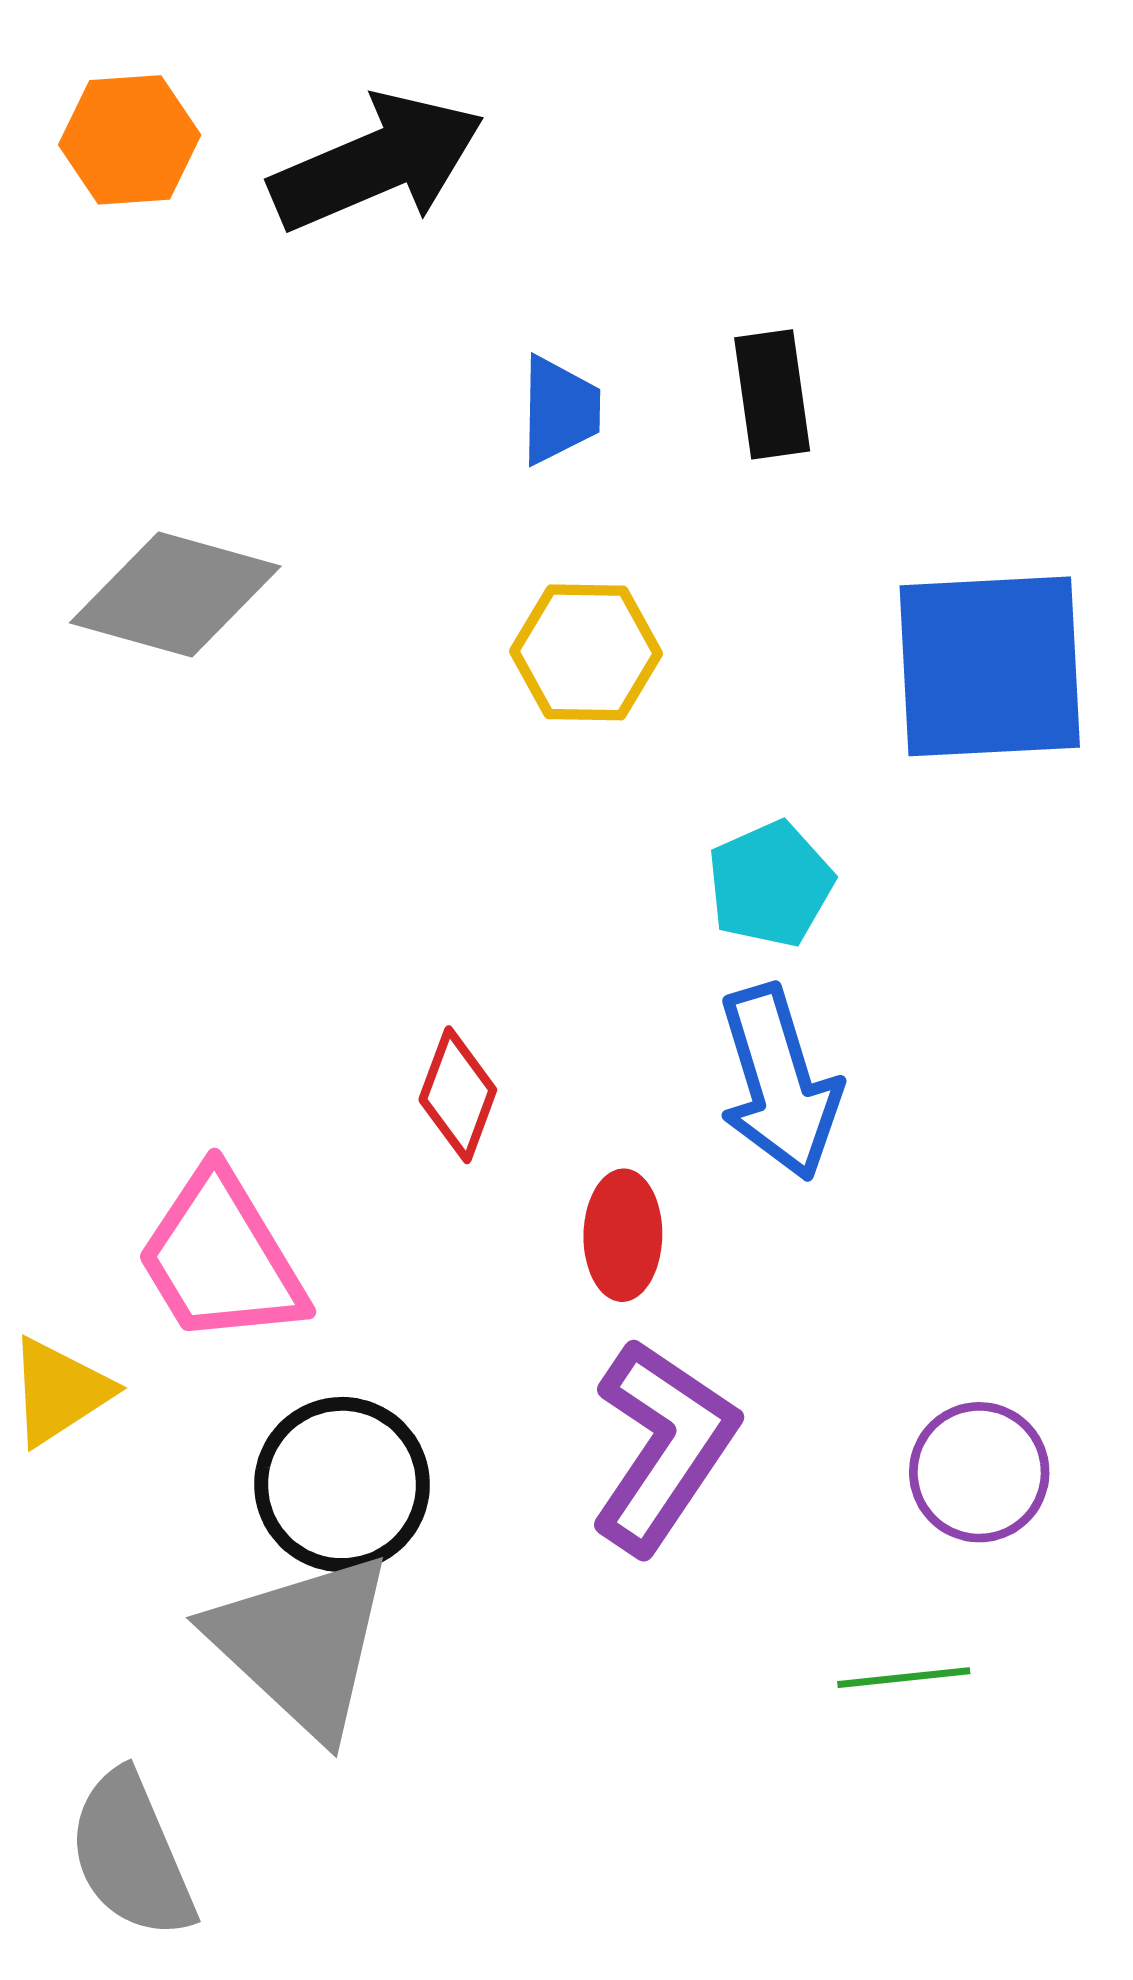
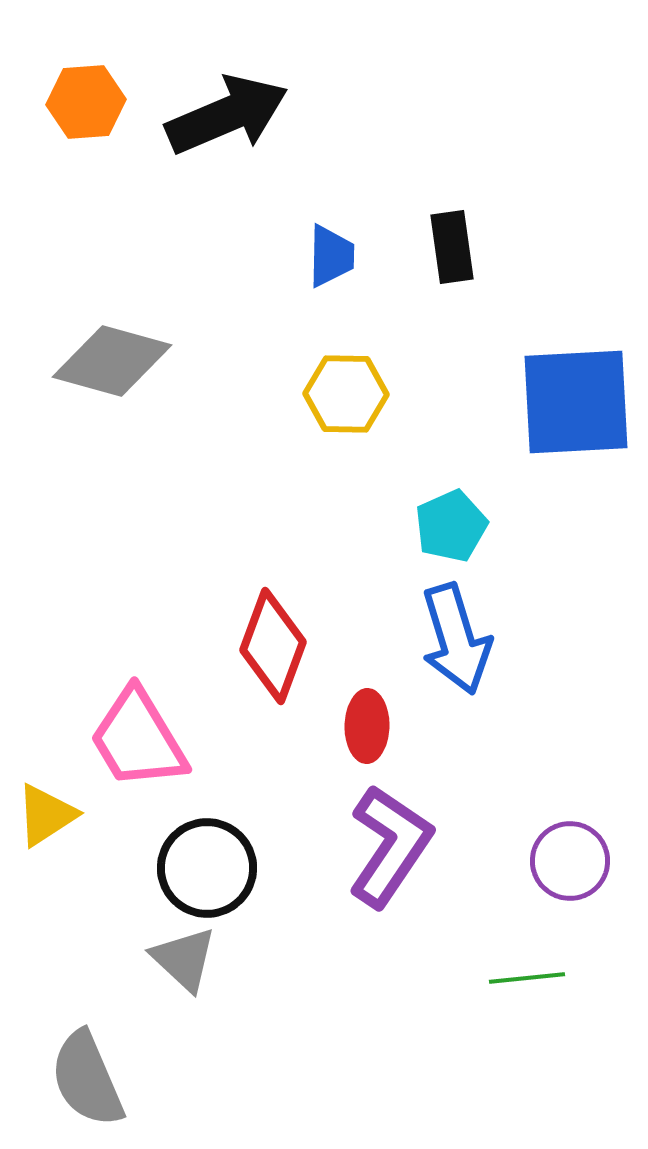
red diamond: (458, 1095) -> (273, 646), size x1.5
gray triangle: (302, 1644) -> (184, 959), size x0.6

